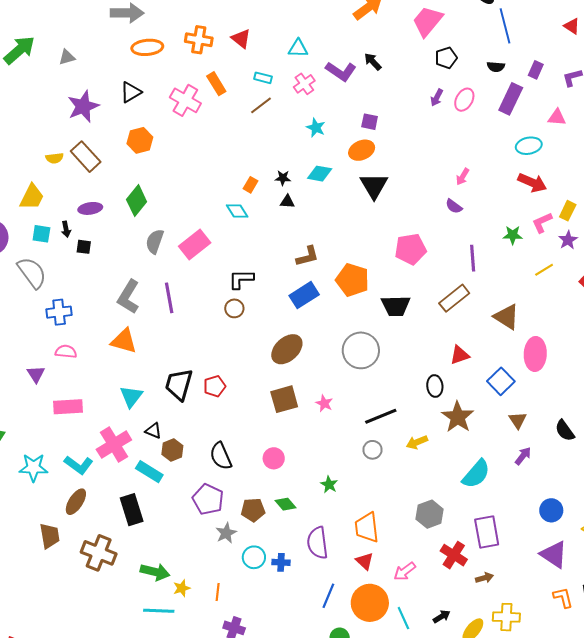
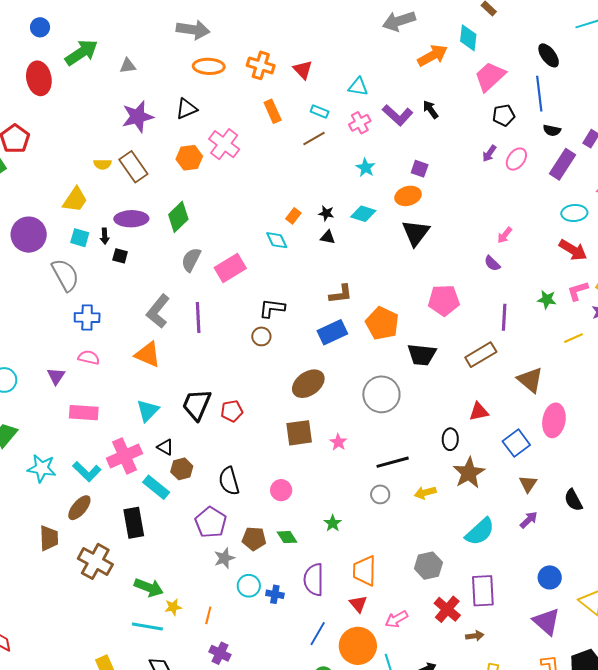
blue line: (505, 26) -> (539, 94), moved
pink cross: (185, 100) -> (224, 144), moved
purple ellipse: (90, 208) -> (131, 219), size x1.4

